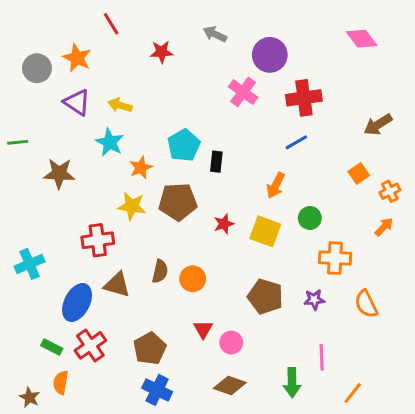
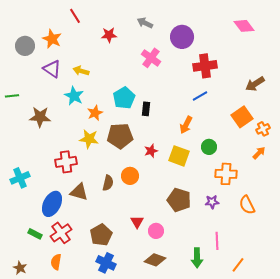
pink cross: (243, 92) -> (151, 58), moved
orange square: (359, 173) -> (242, 117), size x1.5
orange circle: (193, 279) -> (130, 176), moved
orange semicircle: (61, 383) -> (56, 262), moved

